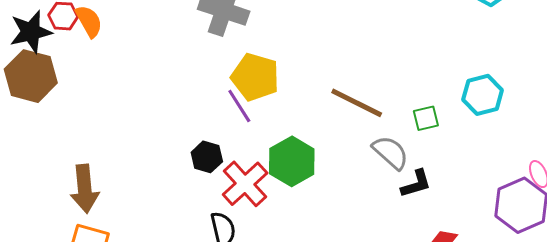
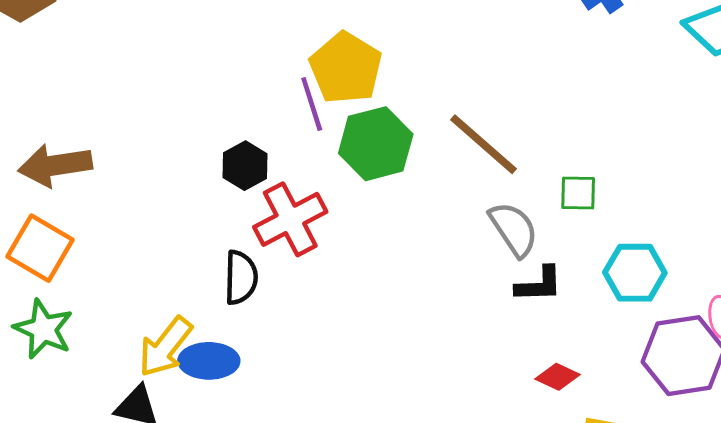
cyan hexagon: (483, 95) -> (635, 273), moved
green hexagon: (292, 161) -> (376, 144), moved
brown arrow: (85, 189) -> (55, 165), turned 72

